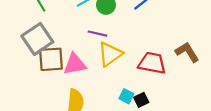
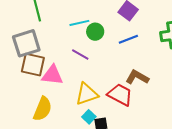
brown L-shape: (187, 52) -> (137, 77), moved, turned -45
yellow triangle: (110, 54) -> (87, 94), moved

